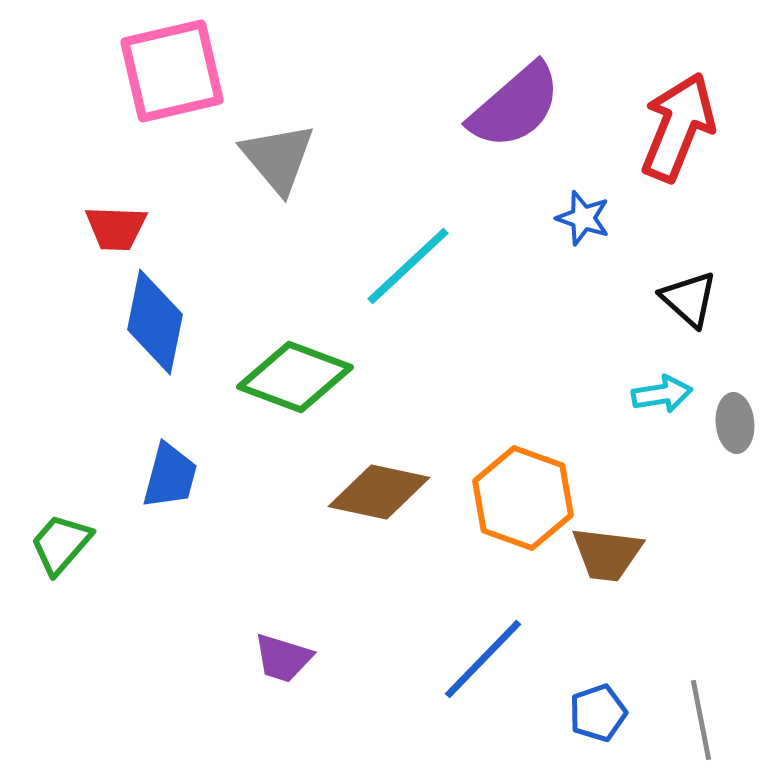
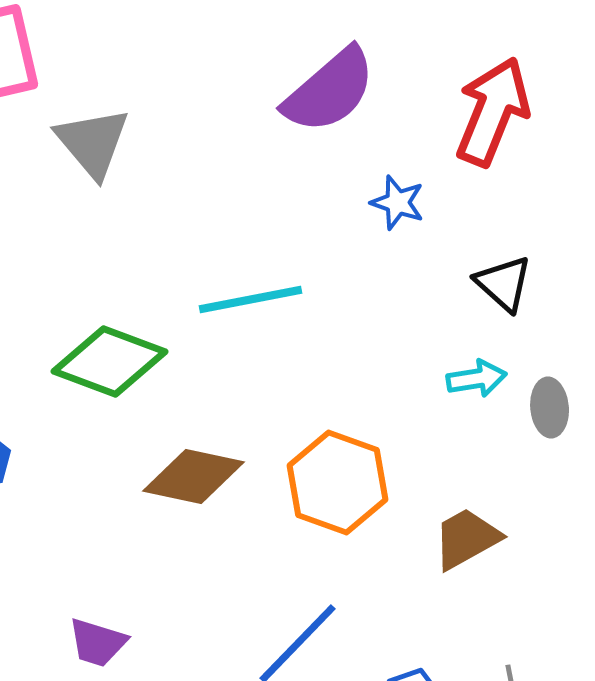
cyan line: (408, 266) -> (251, 300), moved, turned 32
brown trapezoid: (607, 554) -> (467, 538), moved, turned 144

